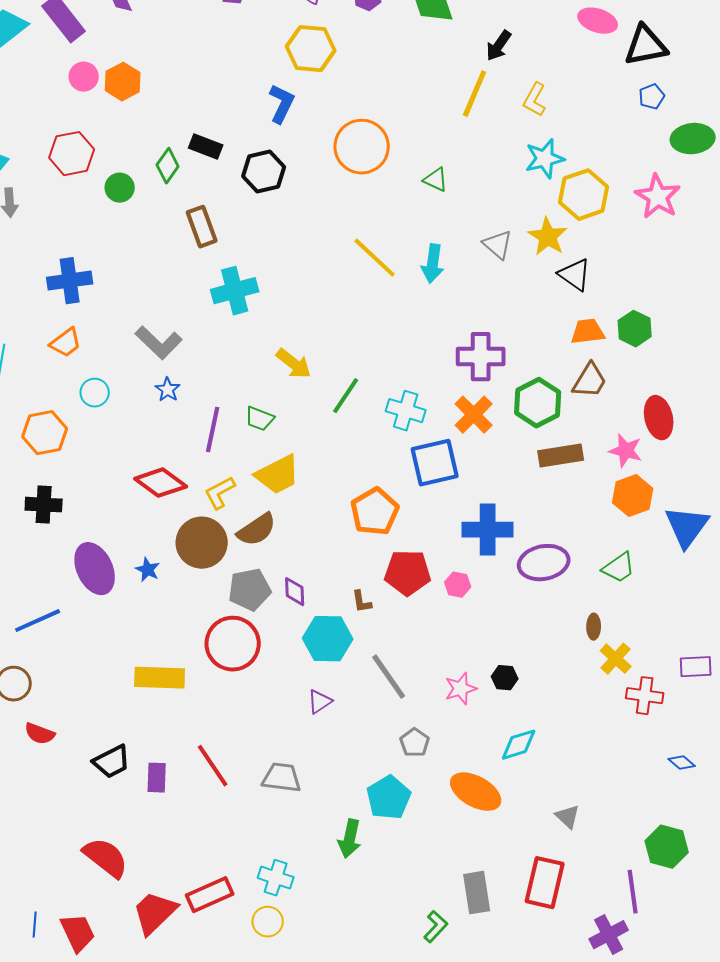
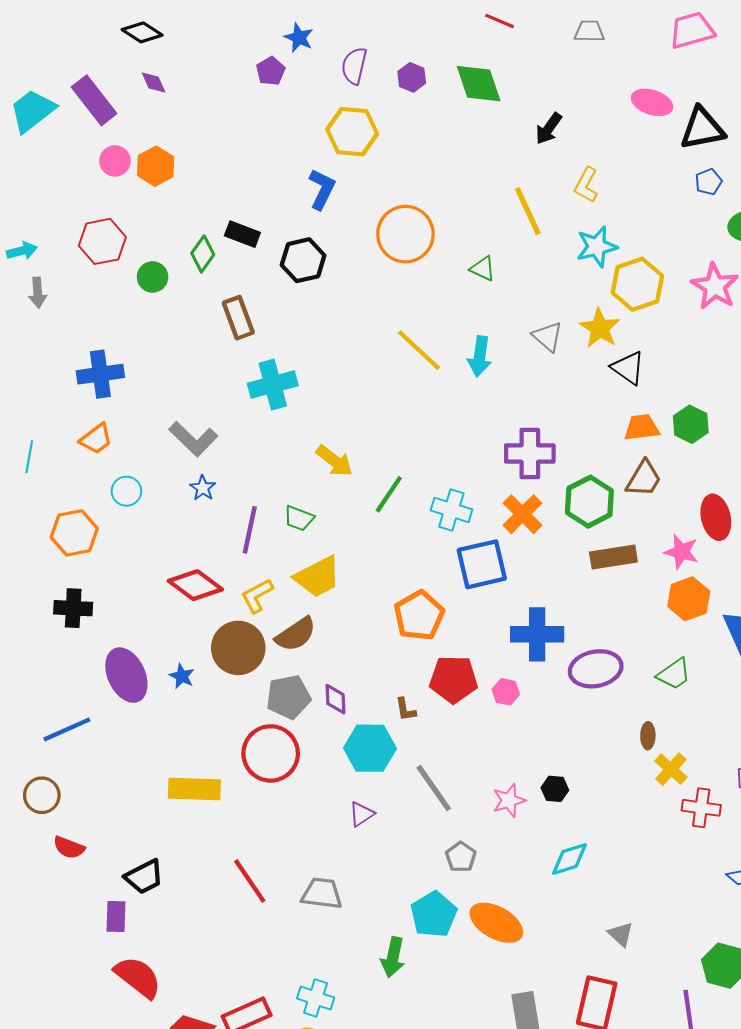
yellow line: (475, 94) -> (528, 211), moved, turned -48
purple rectangle: (157, 778) -> (116, 916), moved
orange ellipse: (476, 792) -> (496, 923), moved

